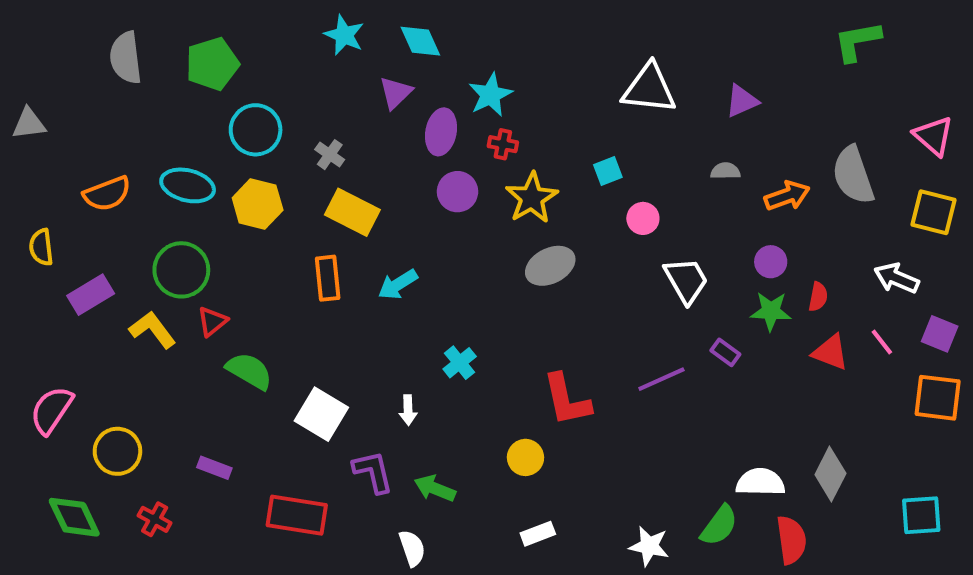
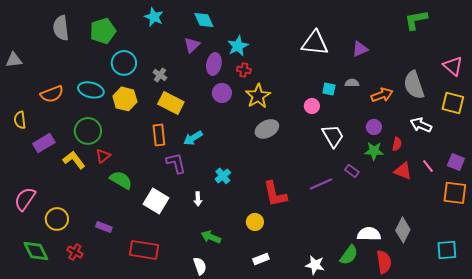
cyan star: (344, 35) -> (154, 17), moved
cyan square: (608, 171) -> (329, 89), moved, turned 32
white arrow: (896, 278) -> (421, 125), moved
purple L-shape: (373, 472) -> (176, 163), moved

